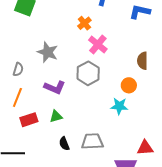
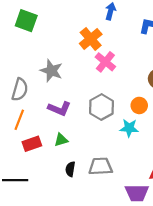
orange cross: (84, 23) -> (91, 39), size x1.5
gray semicircle: (18, 69) -> (20, 90), size x1.5
gray hexagon: (88, 73) -> (101, 107), moved
black semicircle: (64, 144) -> (70, 169), turned 32

